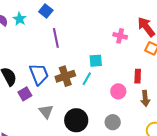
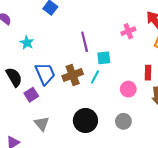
cyan star: (20, 19) -> (27, 43), moved
pink cross: (120, 36) -> (128, 31), turned -32
purple line: (56, 38) -> (85, 42), moved
gray triangle: (46, 112) -> (42, 124), moved

